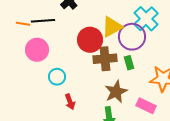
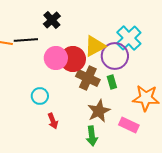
pink circle: (37, 50) -> (56, 58), moved
brown cross: (105, 59) -> (88, 78), turned 30

